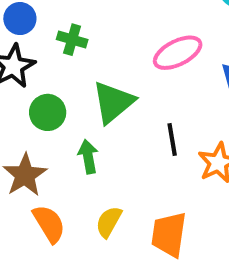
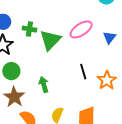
green triangle: (113, 102) -> (50, 40), moved
green circle: (48, 112) -> (11, 71), moved

